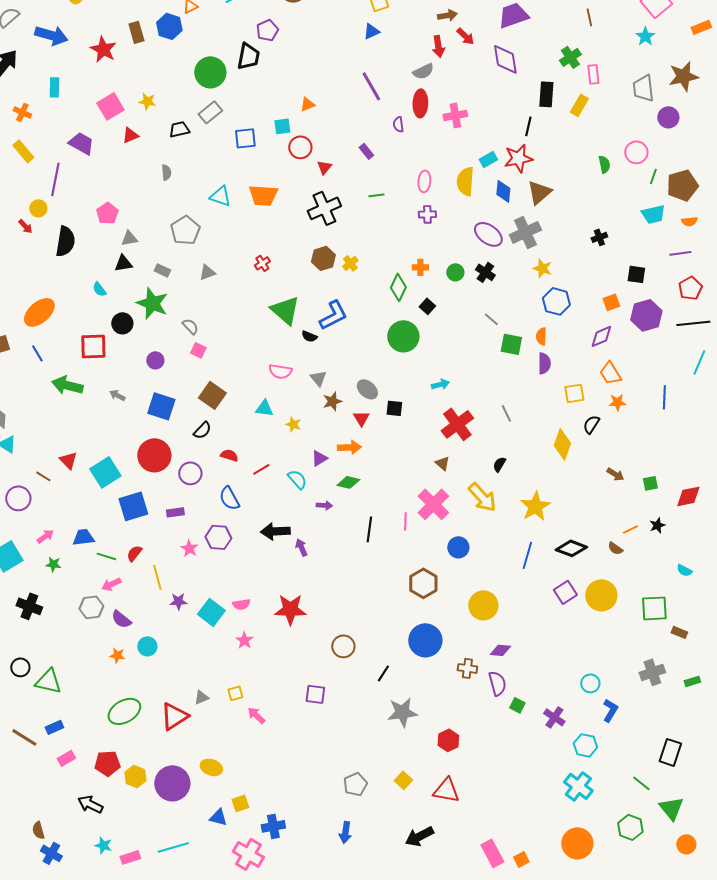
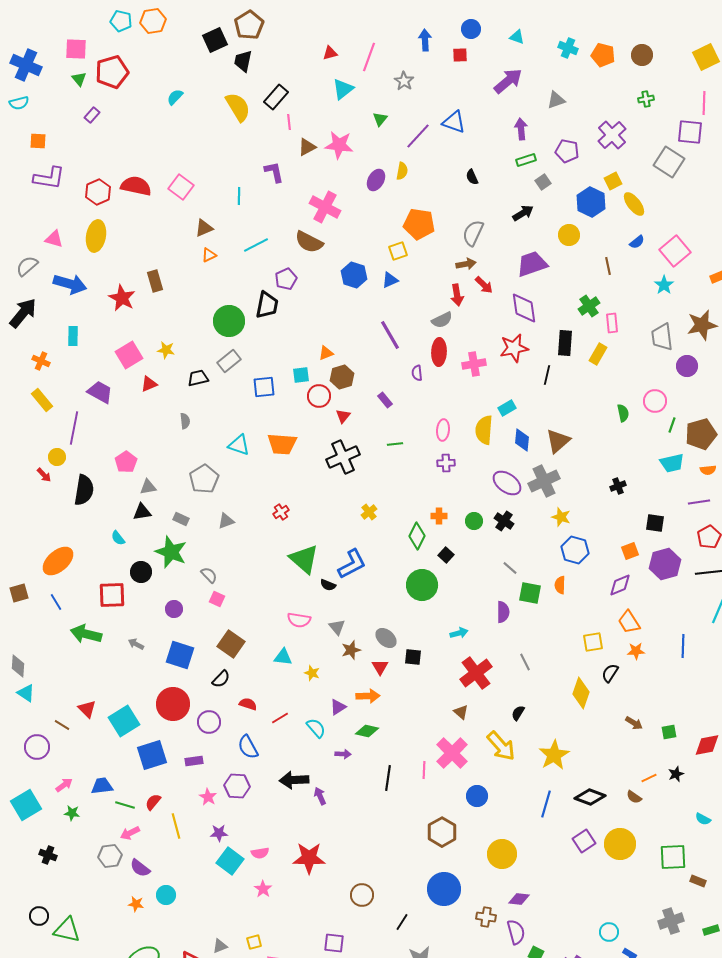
blue hexagon: (169, 26) -> (354, 275), moved
red star: (518, 158) -> (514, 348), moved
brown hexagon: (323, 258) -> (342, 377), moved
purple semicircle: (544, 363) -> (503, 612), moved
purple star: (178, 601) -> (219, 833), moved
black cross: (29, 606) -> (48, 855), size x0.7

